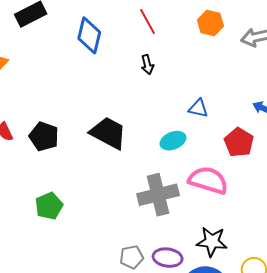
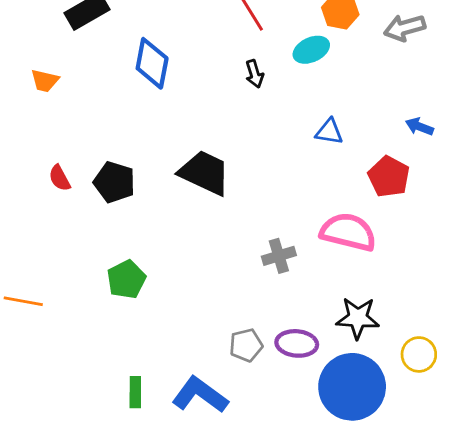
blue diamond: (89, 35) -> (152, 63), moved
cyan ellipse: (173, 141) -> (311, 50), moved
gray cross: (158, 195) -> (279, 256), size x0.6

